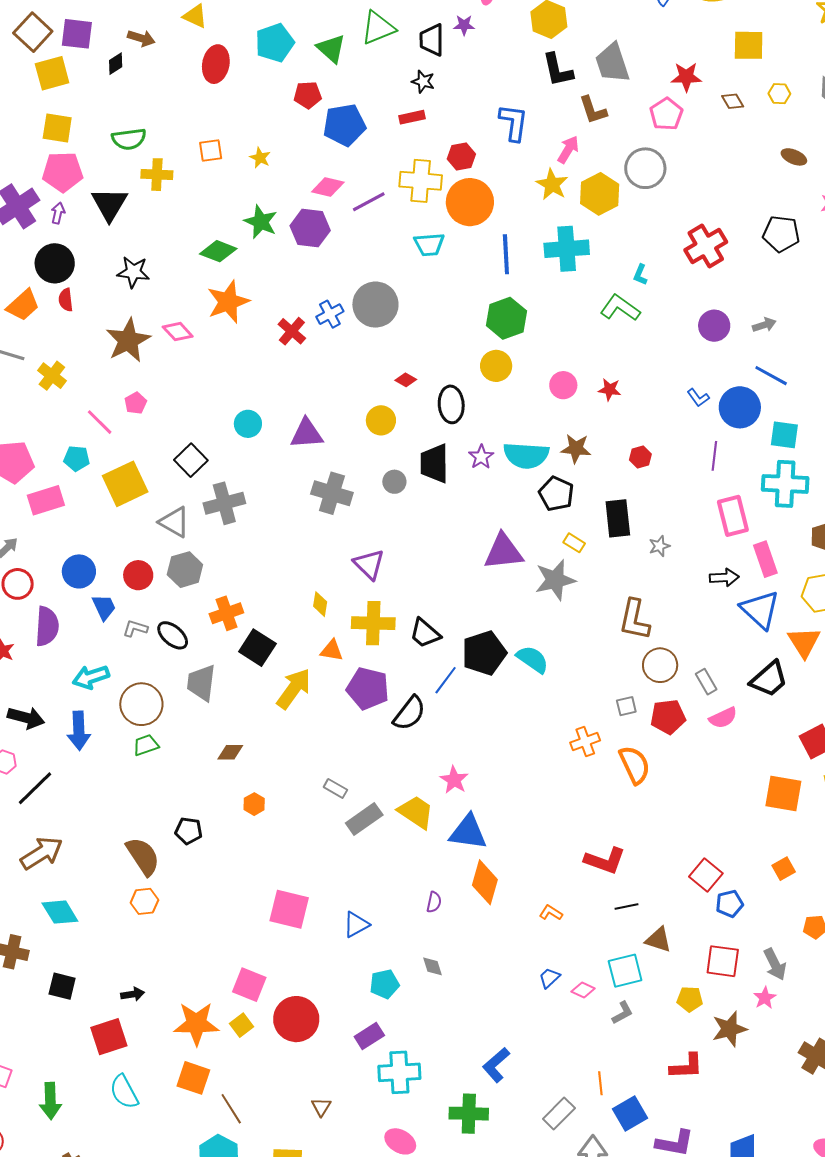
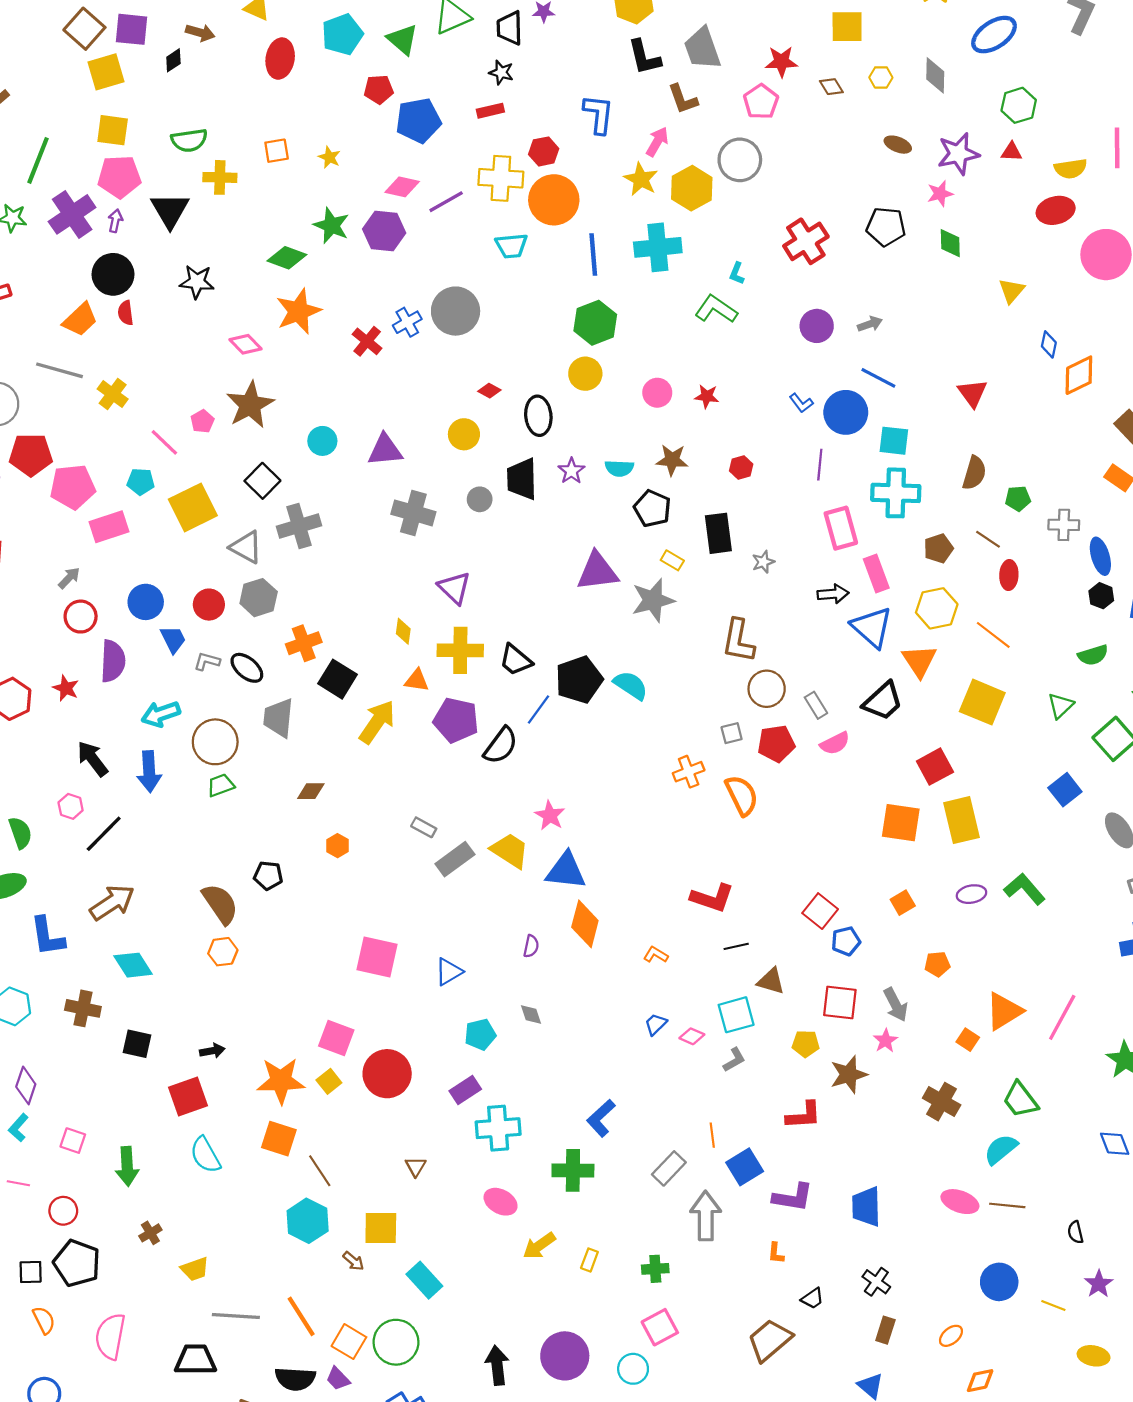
brown star: (128, 340) -> (250, 405), moved
cyan semicircle: (526, 455) -> (619, 468), size x0.6
black arrow: (26, 718) -> (93, 759), turned -141

